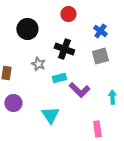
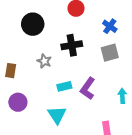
black cross: (64, 49) -> (72, 45), turned -30
cyan rectangle: (59, 78) -> (64, 86), moved
purple L-shape: (79, 90) -> (88, 89), turned 80

